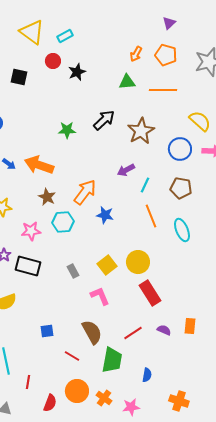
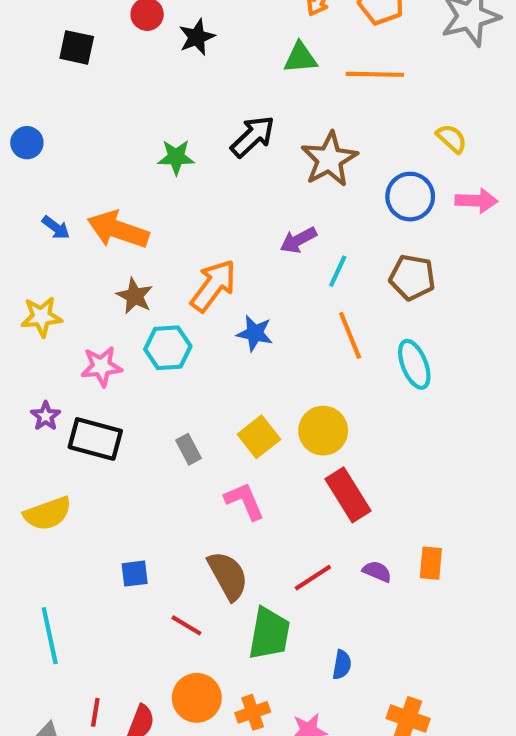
yellow semicircle: (200, 121) -> (452, 139), size x0.7
red line: (28, 382) -> (95, 712), moved
orange cross: (104, 398) -> (253, 712), turned 35

